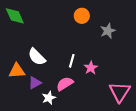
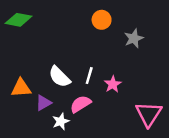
green diamond: (15, 16) -> (19, 20), turned -55
white semicircle: (37, 57) -> (59, 77), moved

